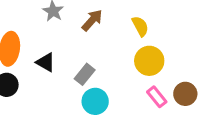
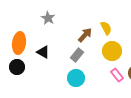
brown arrow: (92, 20) -> (85, 35), moved
gray rectangle: (85, 74) -> (77, 55), moved

